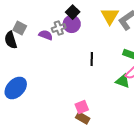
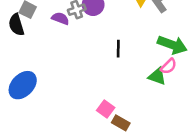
pink square: (82, 107) -> (106, 109), turned -32
brown rectangle: (83, 118) -> (121, 123), moved

